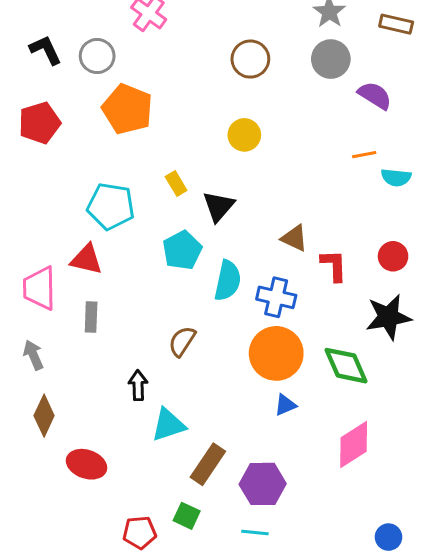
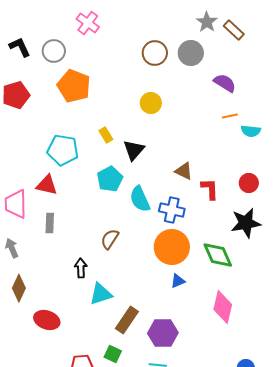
brown rectangle: (396, 24) -> (234, 30), moved, turned 30
gray circle: (331, 59) -> (191, 53), moved
purple semicircle: (375, 95) -> (225, 83), moved
cyan semicircle: (228, 281) -> (140, 199), turned 144
pink diamond: (354, 444) -> (223, 307), turned -44

